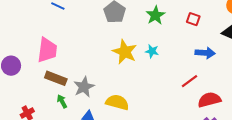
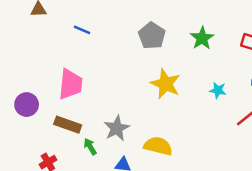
cyan star: (152, 51) -> (218, 90), moved
brown rectangle: (56, 78) -> (68, 125), moved

